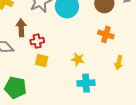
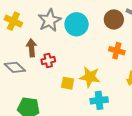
yellow star: (78, 59) -> (90, 77), size x1.5
yellow square: (42, 61) -> (68, 83), moved

